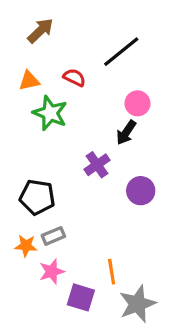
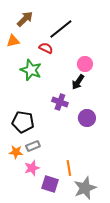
black line: (121, 52) -> (61, 29), moved
orange triangle: (29, 81) -> (13, 41), moved
purple cross: (97, 165) -> (60, 102), turned -35

